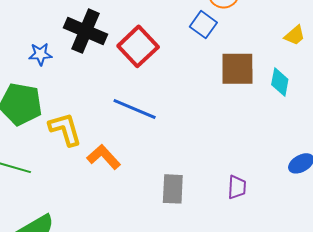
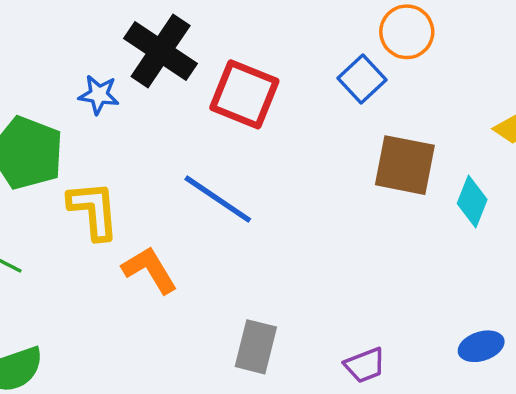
red square: (138, 46) -> (244, 94), turned -36
blue star: (40, 54) -> (99, 95), moved
purple trapezoid: (237, 187) -> (365, 365), turned 55

